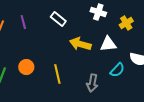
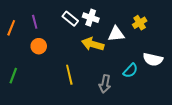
white cross: (98, 12) -> (91, 18), moved
white triangle: (108, 44) -> (116, 34), moved
orange circle: (26, 67) -> (39, 46), moved

